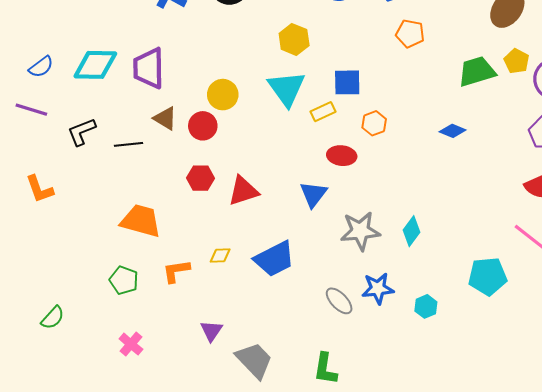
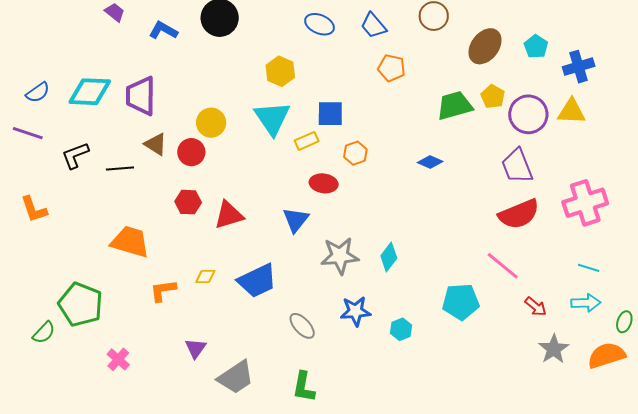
green pentagon: (124, 280) -> (81, 304), moved, size x1.6
gray ellipse: (339, 301) -> (302, 326), moved
gray trapezoid: (254, 360) -> (236, 377), turned 99

